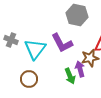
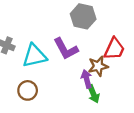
cyan triangle: (35, 49) -> (35, 56), turned 40
green arrow: (70, 76) -> (93, 94), moved

